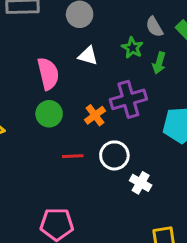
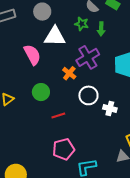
white triangle: (88, 56) -> (55, 36), size x1.6
green circle: (49, 114) -> (41, 92), moved
red line: (73, 156) -> (58, 115), moved

